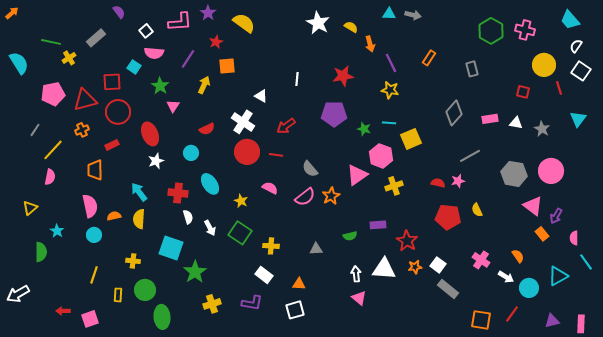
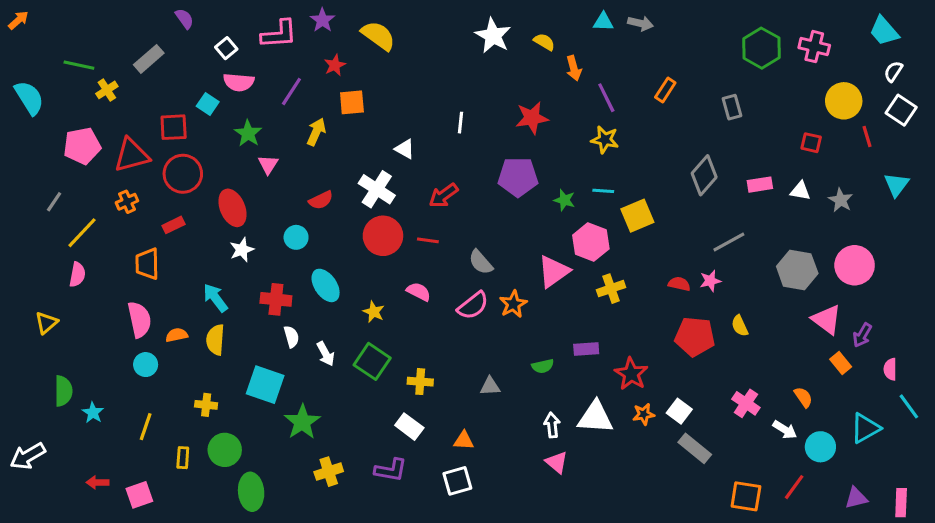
cyan star: (57, 231) -> (93, 413), moved

